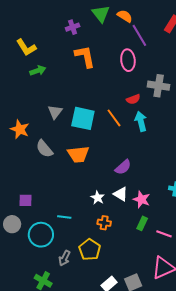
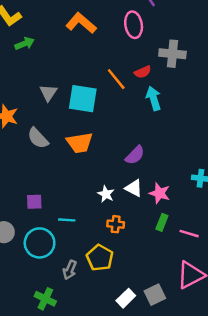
orange L-shape: (85, 56) -> (81, 23), turned -35
orange line: (114, 118) -> (116, 79), moved
purple square: (26, 200) -> (34, 202), moved

